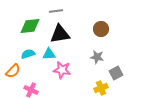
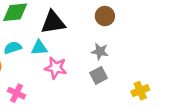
gray square: (116, 73) -> (99, 75), moved
yellow cross: (101, 88) -> (140, 91), moved

